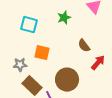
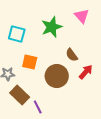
green star: (64, 18) -> (52, 27), size x1.5
brown circle: (67, 80) -> (57, 76), moved

